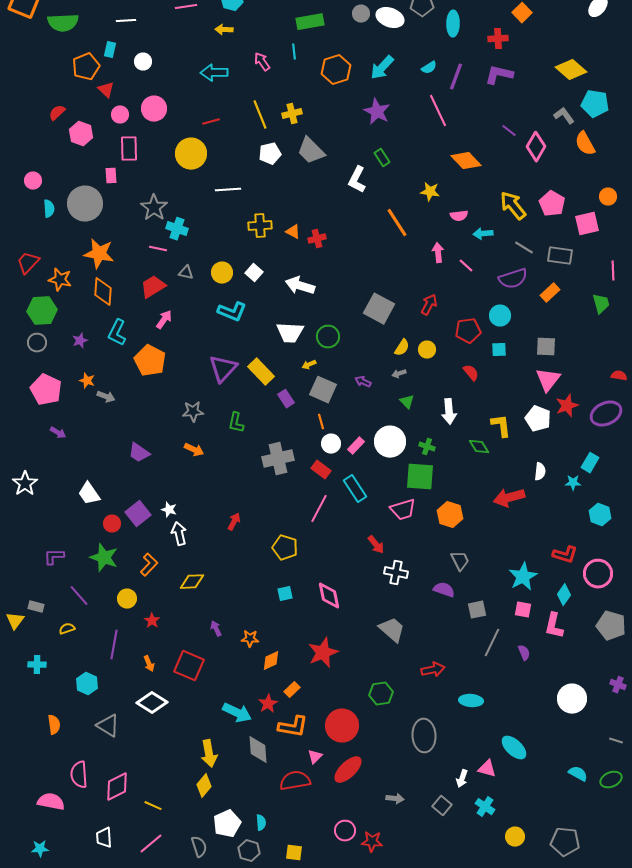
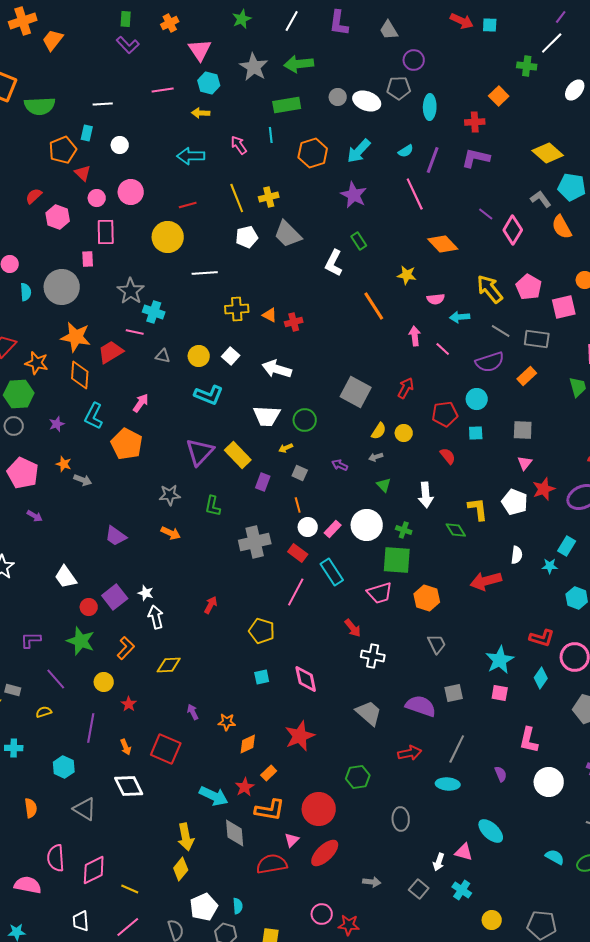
red trapezoid: (153, 287) -> (111, 352), moved
pink triangle: (548, 380) -> (525, 463), size x0.6
gray square: (323, 390) -> (300, 473), size x0.6
purple rectangle: (286, 399) -> (263, 482), turned 54
purple semicircle: (444, 590) -> (421, 706), moved, size x1.4
pink L-shape: (554, 626) -> (529, 740), moved
gray line: (492, 643) -> (457, 749), moved
purple semicircle: (524, 653) -> (501, 774), moved
white diamond: (152, 703) -> (129, 786), turned 32
gray ellipse: (424, 736) -> (401, 819), size x0.7

